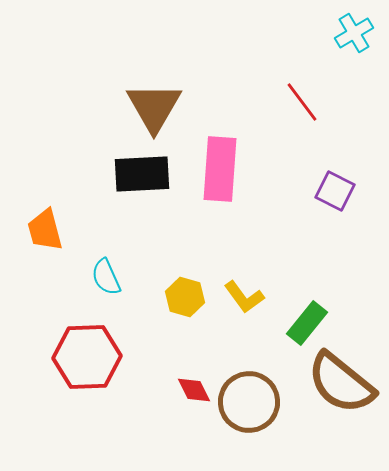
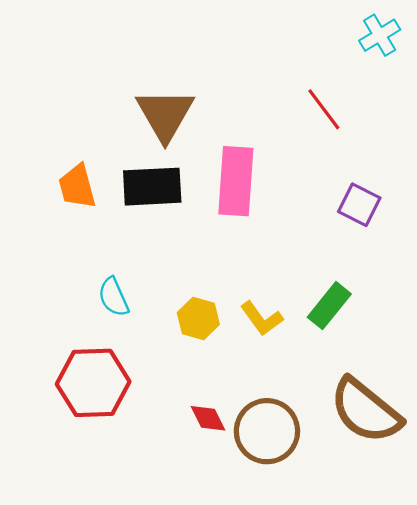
orange trapezoid: (45, 230) -> (77, 187), moved
green rectangle: (307, 323) -> (329, 306), moved

